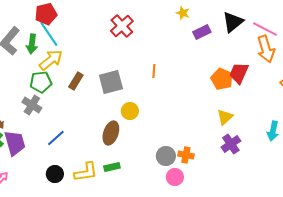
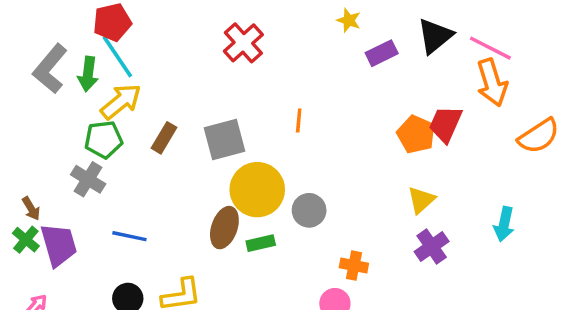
yellow circle: (130, 111) -> (257, 190), size x1.8
blue line: (56, 138) -> (129, 236), turned 54
gray circle: (166, 156) -> (309, 210), moved
green rectangle: (112, 167) -> (261, 243), moved

